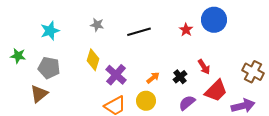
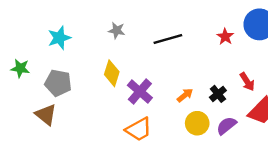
brown triangle: (39, 94) -> (46, 115), turned -42
yellow circle: (146, 101) -> (197, 123), moved

